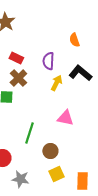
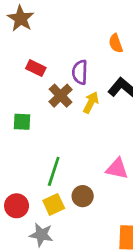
brown cross: (18, 78) -> (61, 96), moved
pink triangle: (65, 118) -> (117, 169), moved
yellow square: (56, 174) -> (54, 204), moved

